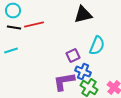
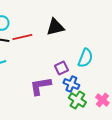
black triangle: (83, 14) -> (55, 27), moved
purple L-shape: (64, 82) -> (40, 86), moved

